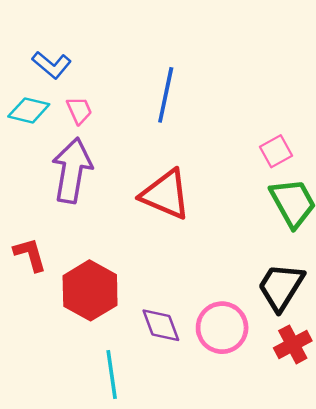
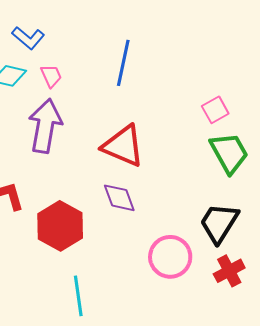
purple diamond: (161, 325) -> (119, 198), moved

